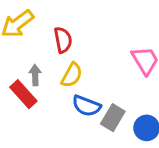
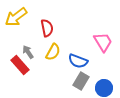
gray arrow: (35, 75) -> (28, 52), turned -32
blue semicircle: (86, 106) -> (78, 61), moved

